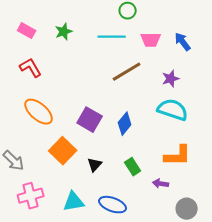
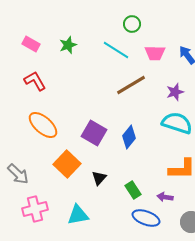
cyan line: (112, 37) -> (116, 50), turned 32
green rectangle: (133, 167) -> (133, 190), moved
blue ellipse: (113, 205) -> (146, 218), moved

